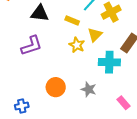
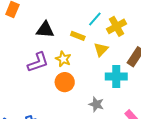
yellow star: (77, 45) -> (63, 59), moved
orange circle: (56, 87) -> (65, 82), moved

